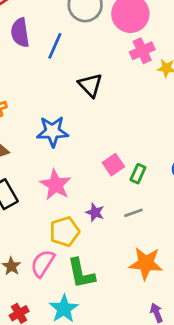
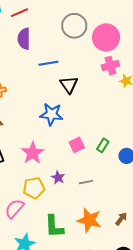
blue line: (55, 46) -> (48, 63), moved, turned 48
blue star: (53, 131) -> (51, 114), moved
green rectangle: (138, 174) -> (103, 145), moved
green L-shape: (81, 273) -> (54, 226), moved

